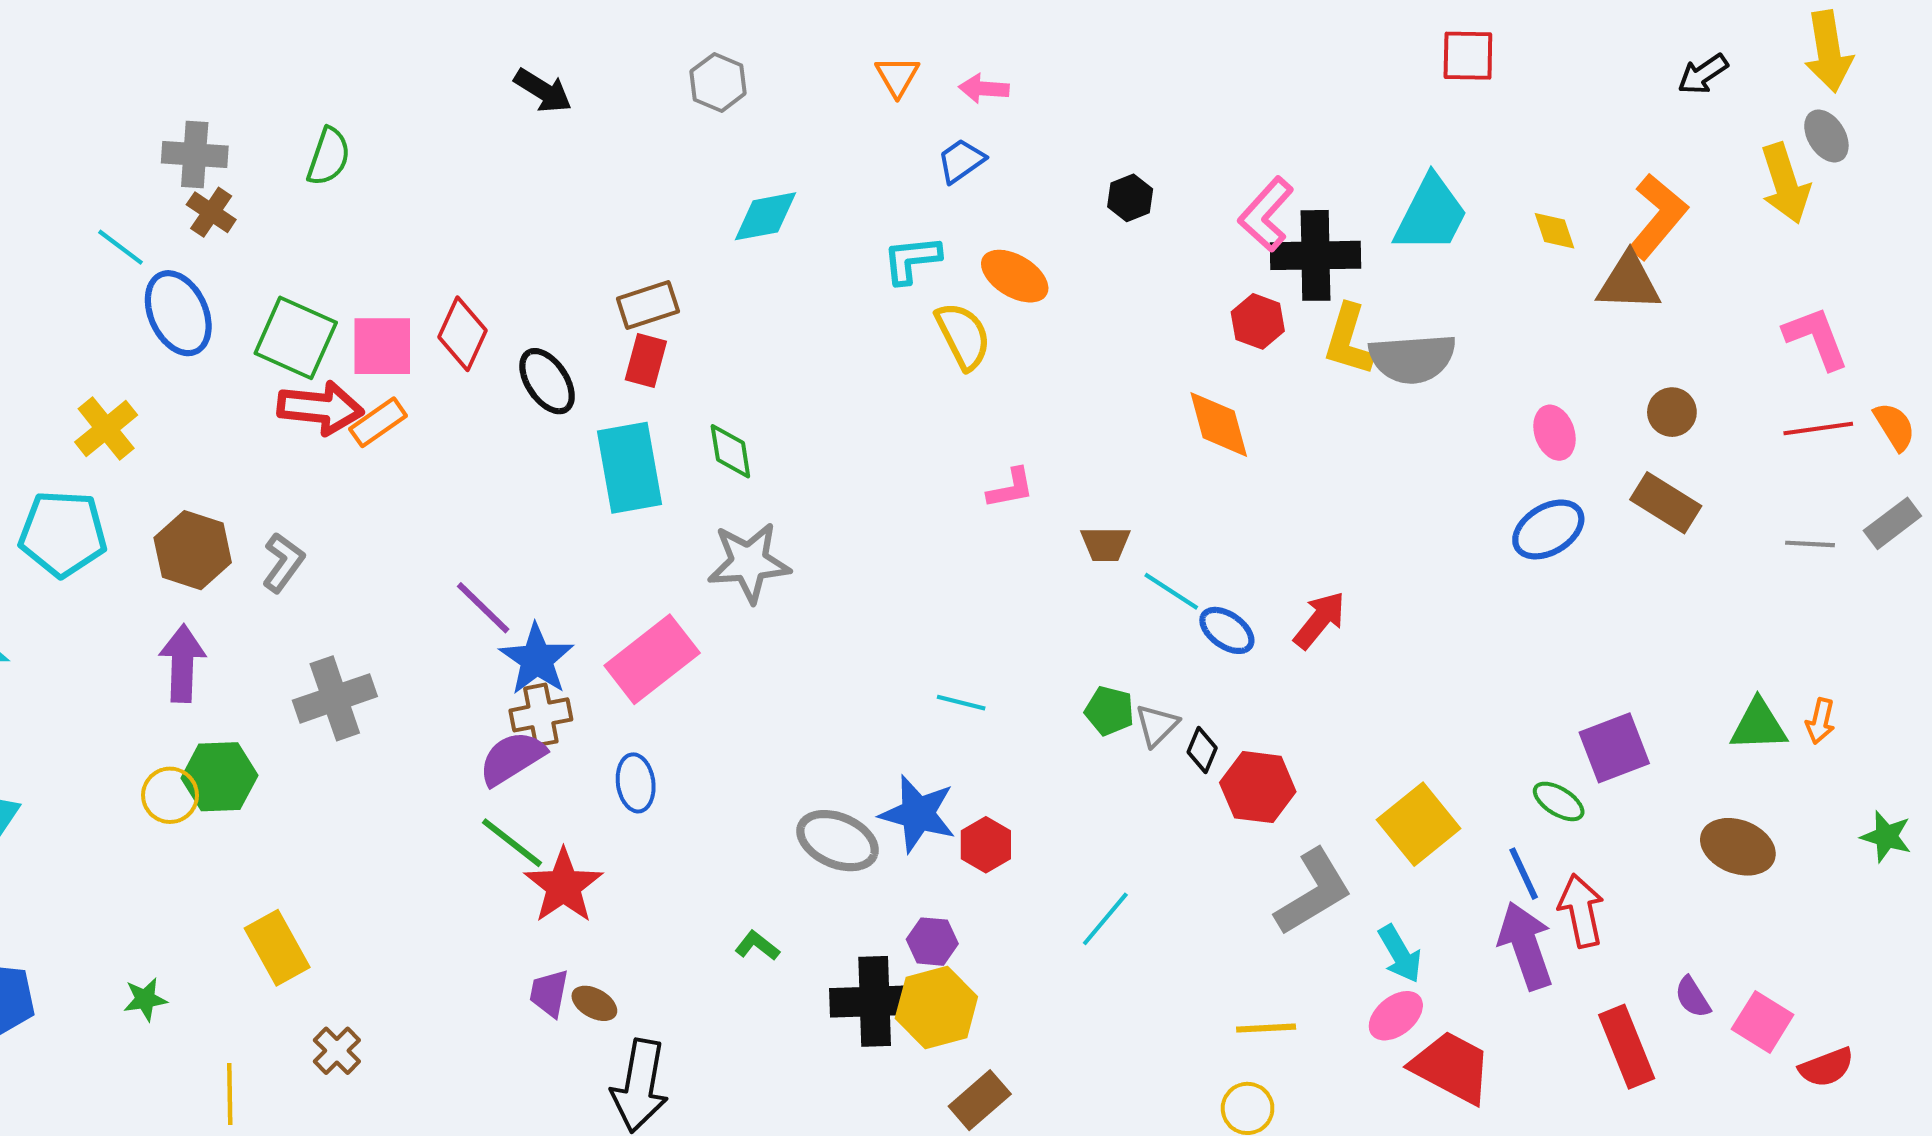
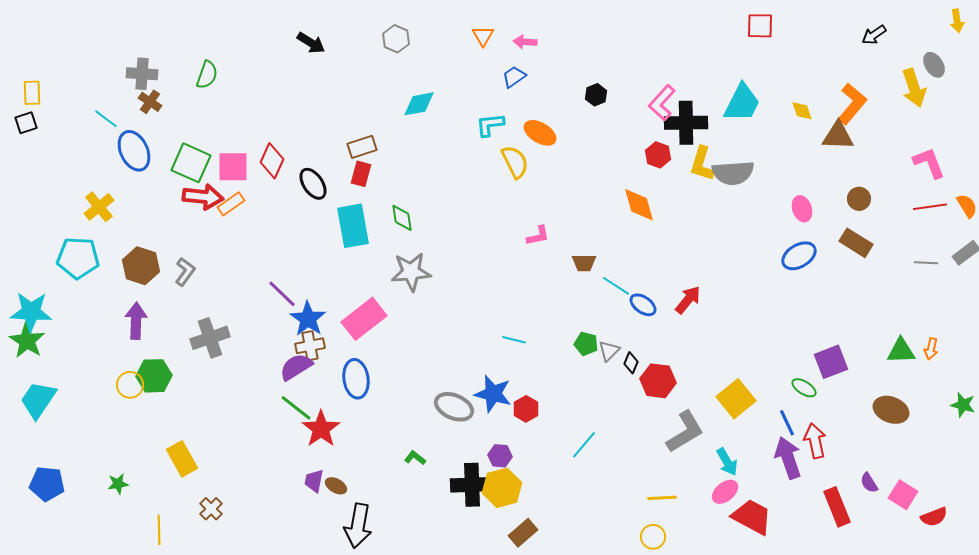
yellow arrow: (1829, 52) -> (957, 21), moved, size x0.6
blue ellipse: (636, 783) -> (356, 379), size x1.4

